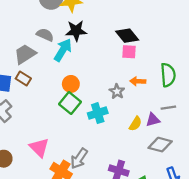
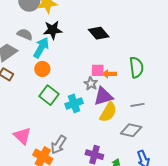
pink square: (129, 52) -> (98, 70), moved
orange circle: (71, 84) -> (42, 69), moved
gray line: (168, 108) -> (137, 105), moved
purple triangle: (153, 120) -> (103, 96), moved, size x1.5
yellow semicircle: (135, 124) -> (108, 112), size x1.5

